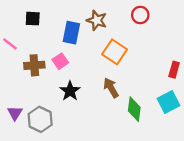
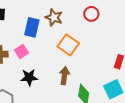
brown arrow: (111, 88) -> (64, 76), turned 36
black star: (70, 91) -> (29, 77), turned 30

